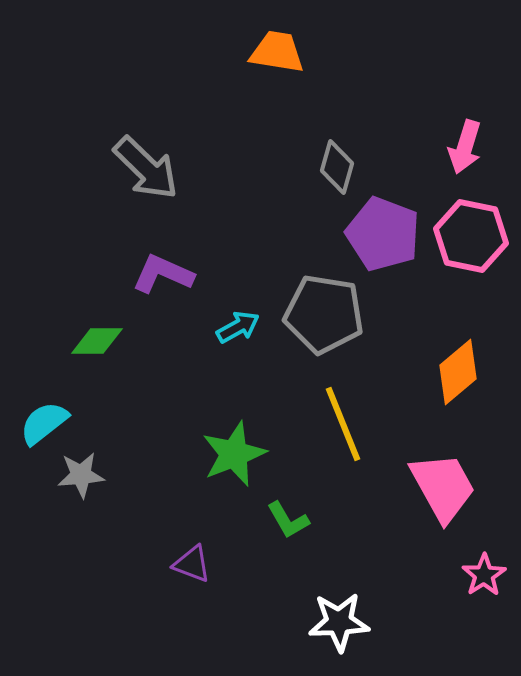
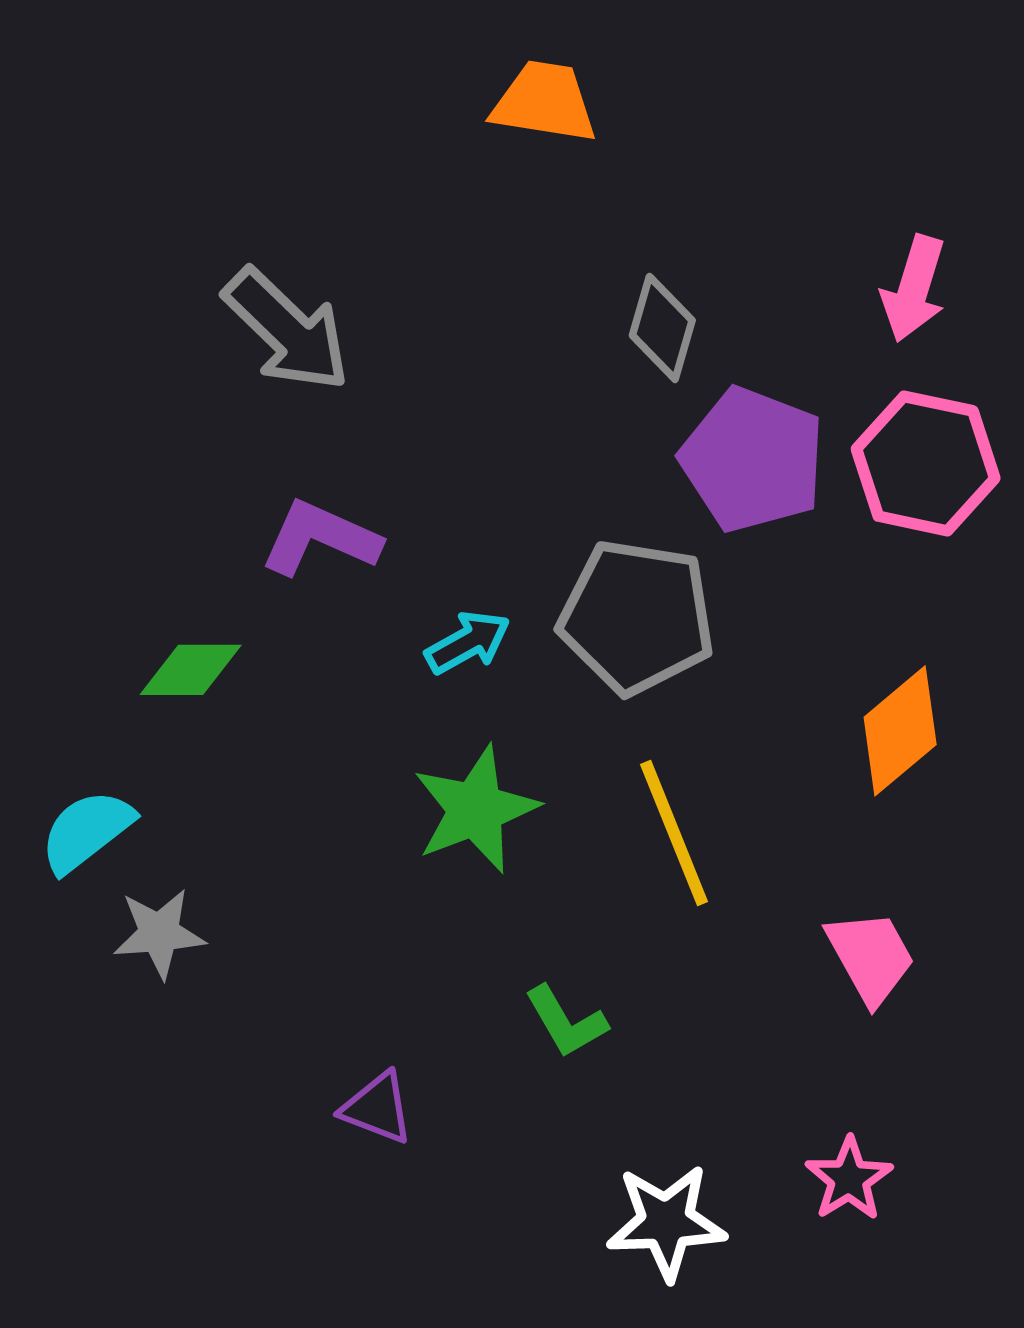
green star: (234, 454) -> (476, 809), moved
pink trapezoid: (443, 487) -> (871, 957), size x0.7
pink star: (484, 575) -> (849, 1179), moved

